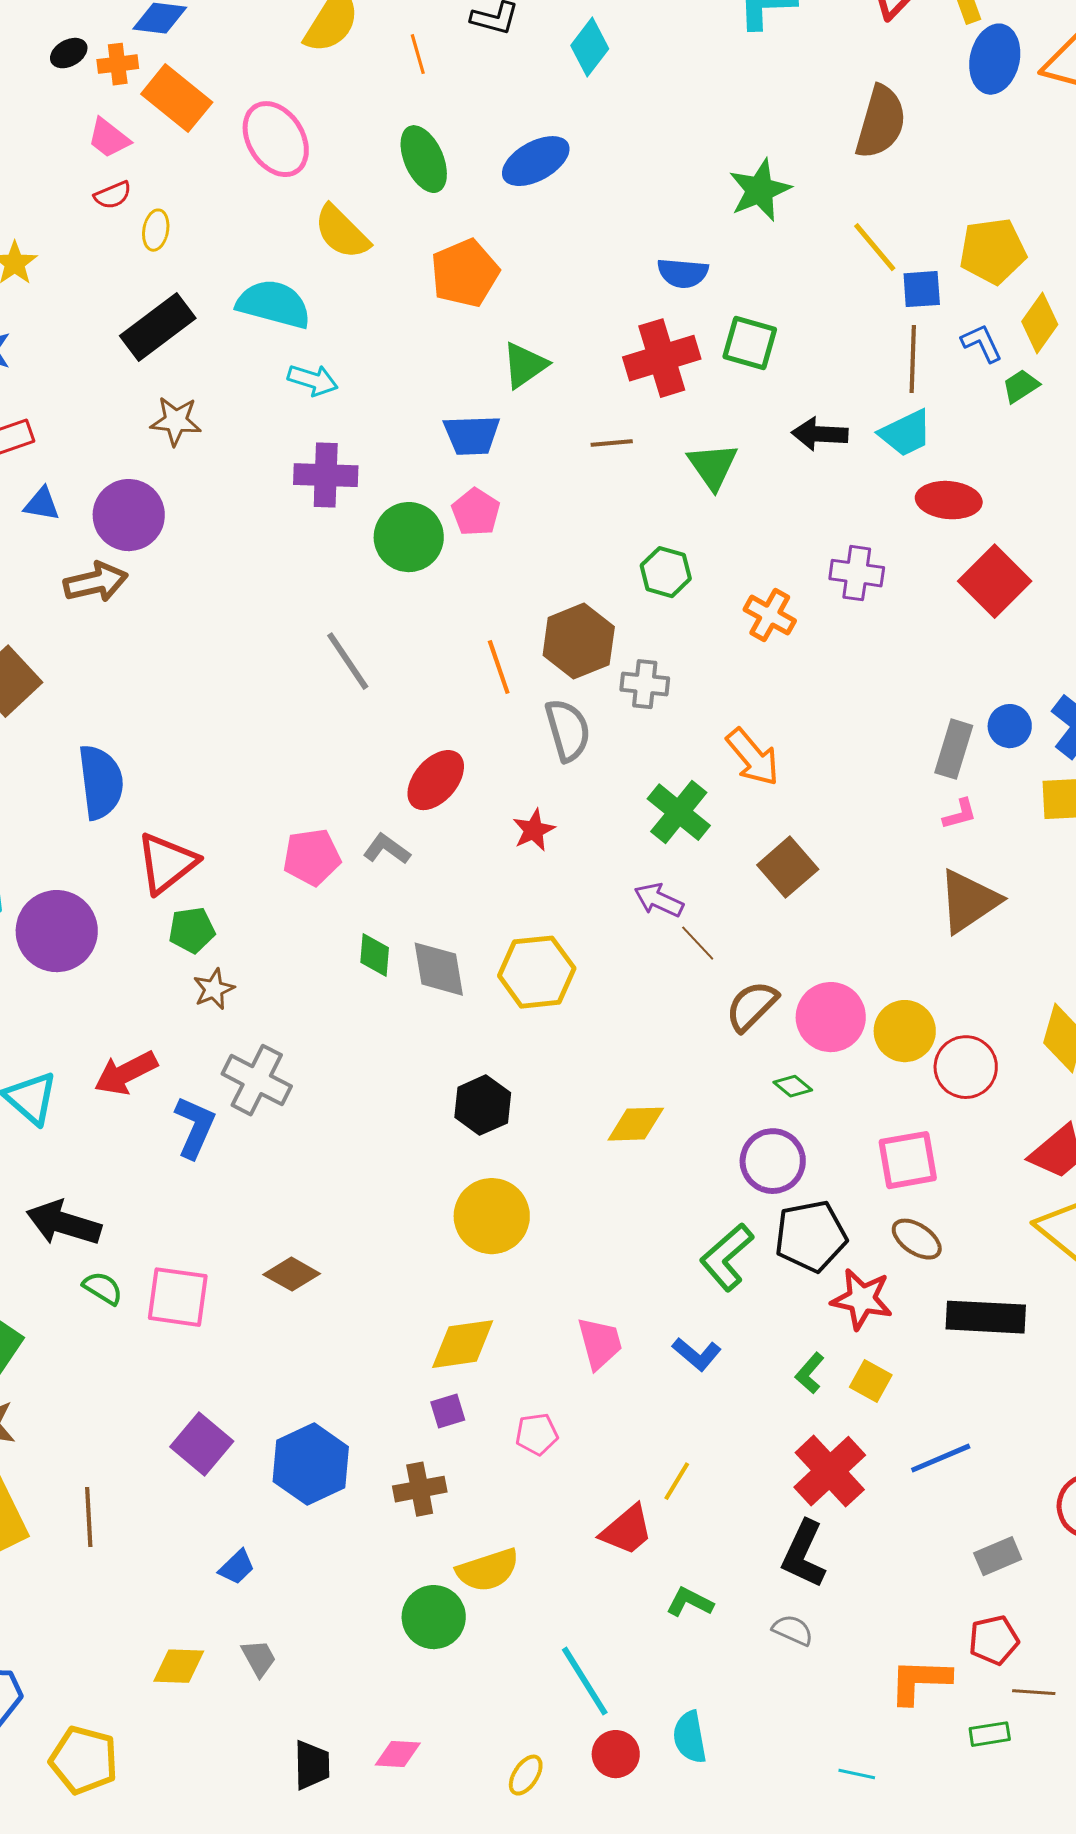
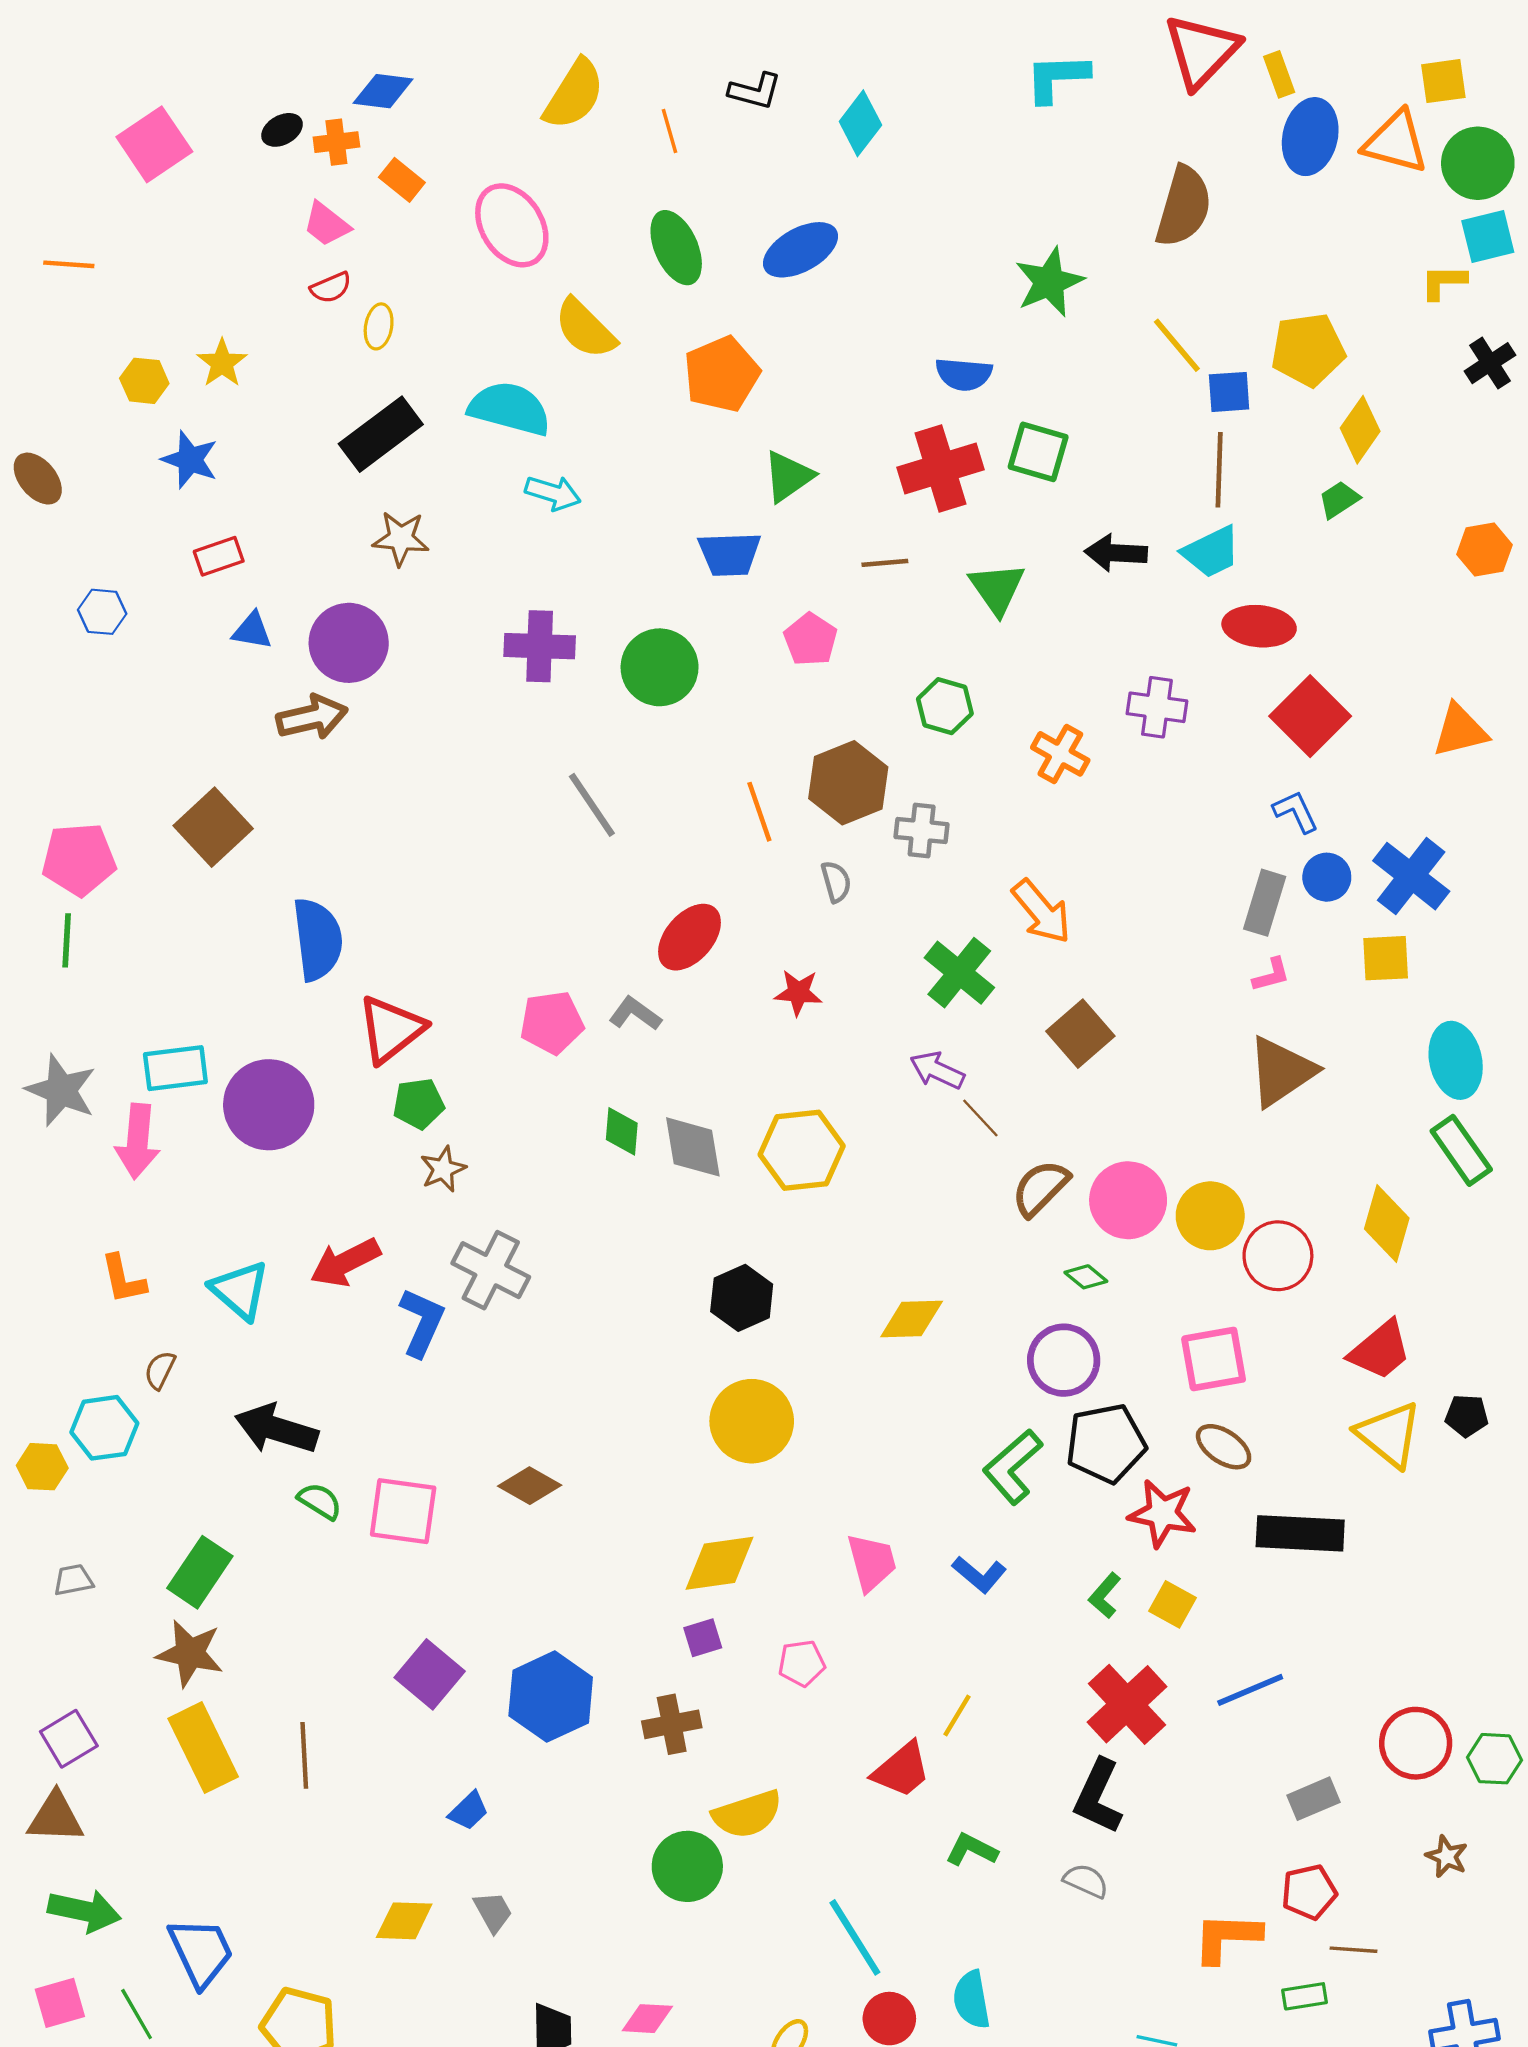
orange rectangle: (177, 98) -> (402, 180), size x0.6
blue L-shape: (982, 343) -> (1296, 812), moved
purple cross: (326, 475) -> (540, 646), moved
pink pentagon: (476, 512) -> (811, 640), moved
gray semicircle: (568, 730) -> (836, 882), size x0.6
red star: (534, 830) -> (798, 993), turned 30

